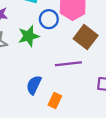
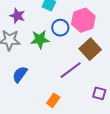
purple line: (68, 64) -> (71, 70), turned -40
blue semicircle: (34, 85) -> (20, 74), moved

